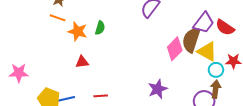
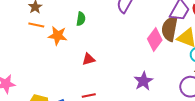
green semicircle: (100, 28) -> (81, 19), moved
red triangle: (82, 62) -> (89, 59), moved

